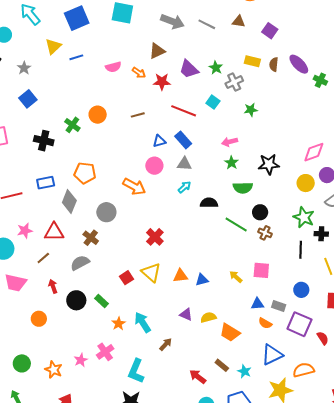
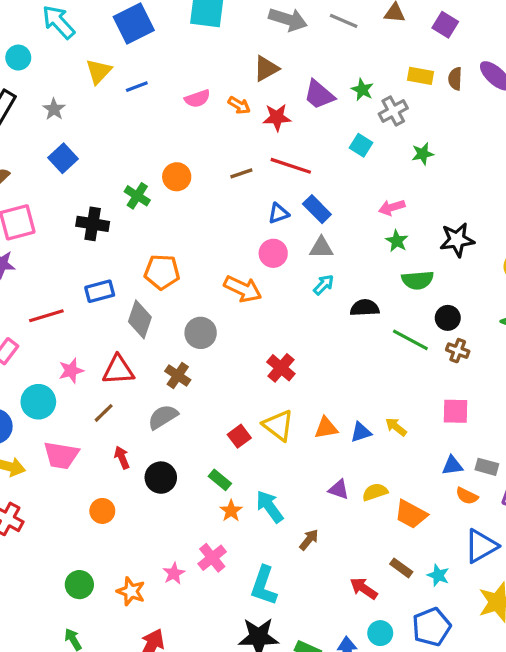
red line: (184, 111) -> (291, 166), moved
yellow arrow: (236, 277) -> (396, 427), moved
green rectangle: (101, 301) -> (220, 480), moved

